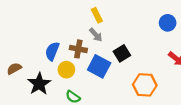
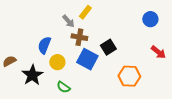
yellow rectangle: (97, 15) -> (85, 12), turned 64
gray arrow: (96, 35) -> (68, 21), moved
brown cross: (78, 49) -> (79, 37), moved

